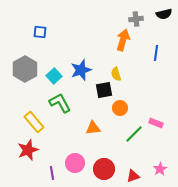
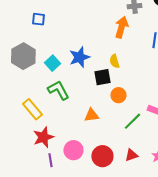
red star: (28, 150) -> (43, 137), moved
red triangle: (133, 176) -> (131, 155), moved

